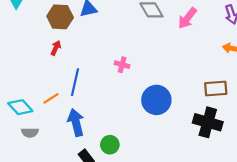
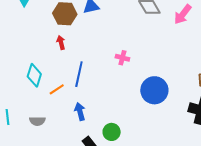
red arrow: (56, 48) -> (61, 42), turned -40
cyan diamond: (20, 107) -> (34, 75), moved, turned 60
blue arrow: (76, 123) -> (80, 112), size x0.7

